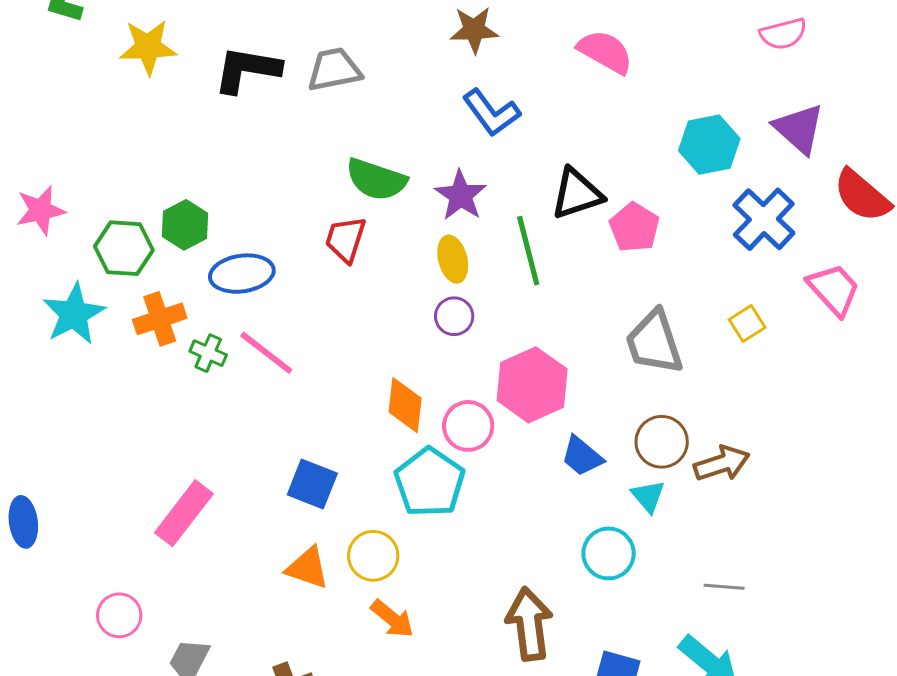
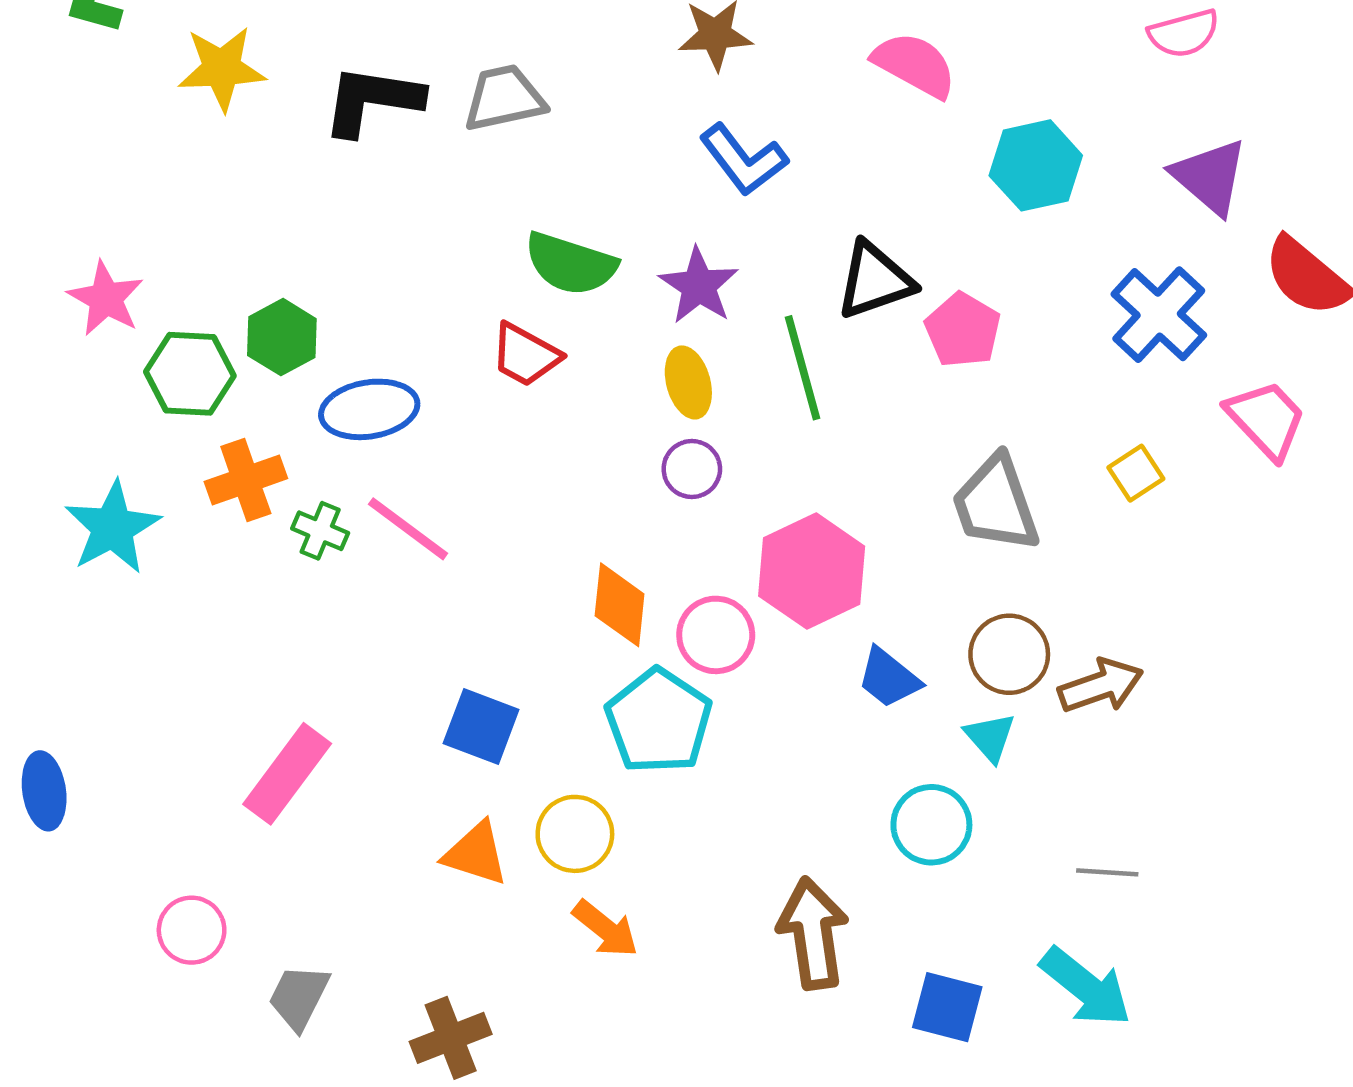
cyan hexagon: (709, 145) -> (1036, 165), moved
pink star: (41, 210) -> (106, 298), moved, turned -30
red trapezoid: (346, 239) -> (525, 355), turned -78
cyan star: (74, 314) -> (113, 528), moved

